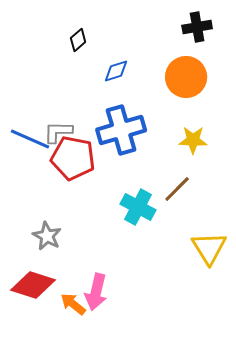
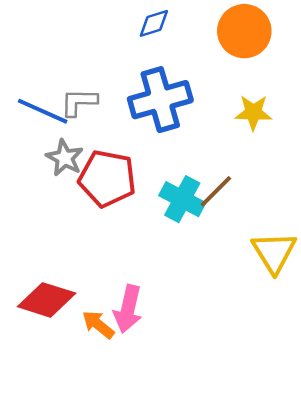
red pentagon: (73, 158) -> (107, 178), moved
brown line: (177, 189) -> (216, 191), moved
gray star: (47, 236) -> (65, 158), moved

